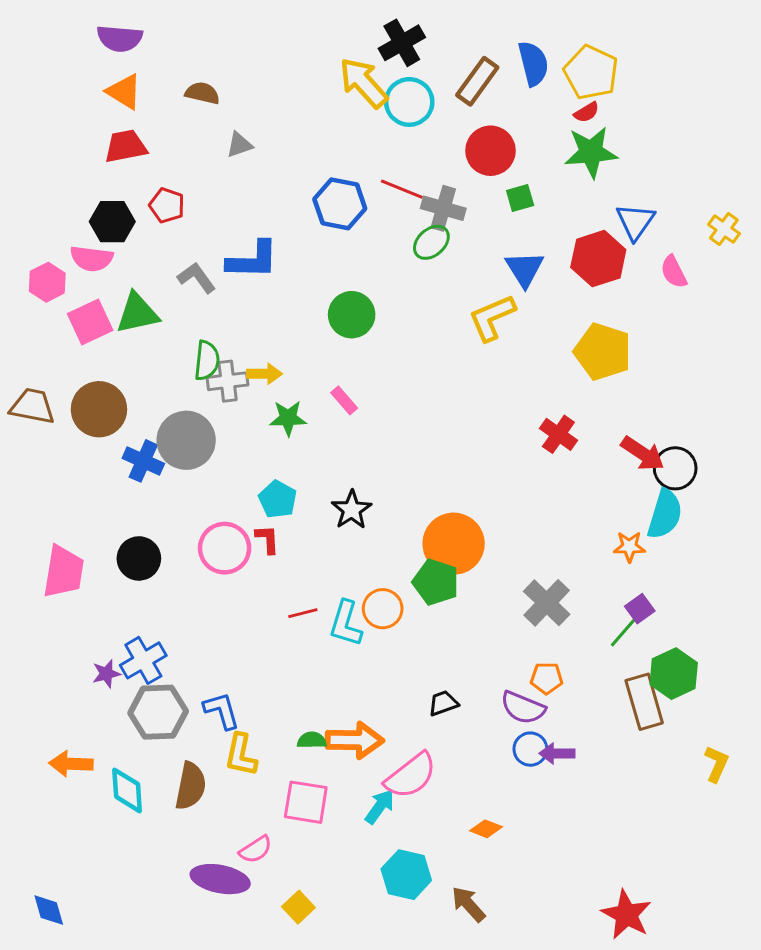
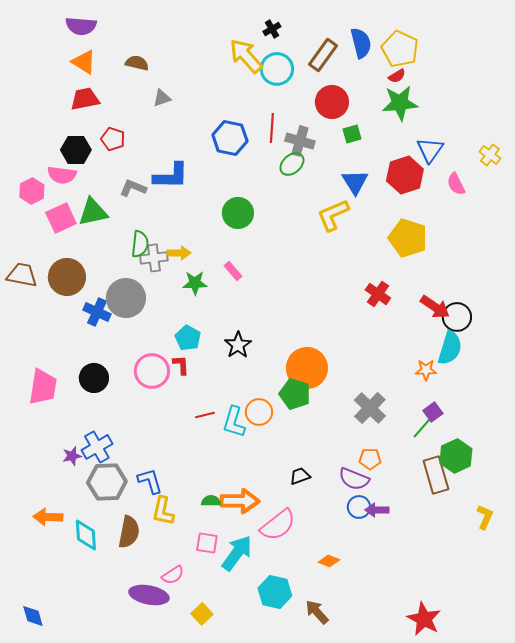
black cross: (402, 43) -> (272, 29), size x0.6
red line: (402, 189) -> (272, 128), turned 72
gray L-shape: (196, 278) -> (133, 188), turned -32
pink square: (306, 802) -> (207, 543), size x0.7
cyan arrow: (380, 807) -> (237, 553), moved, size x1.5

